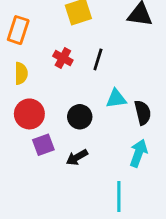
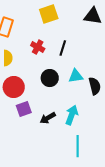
black circle: (80, 117) -> (50, 78), moved
cyan arrow: (138, 153) -> (72, 115), moved

